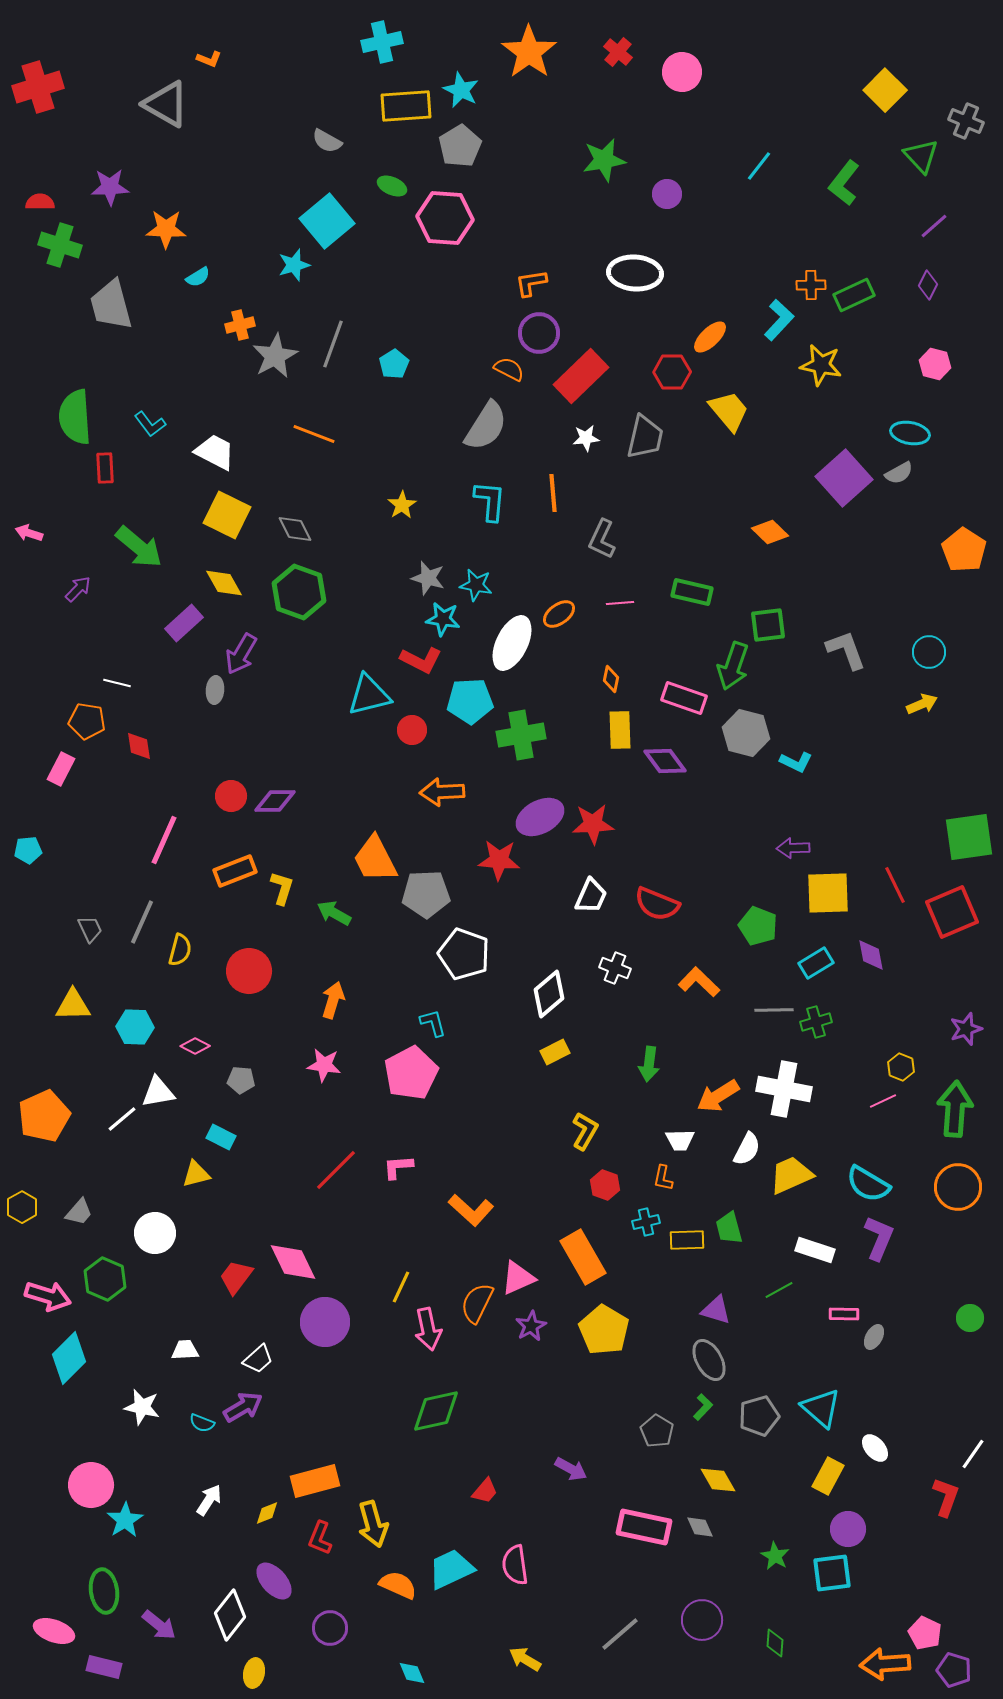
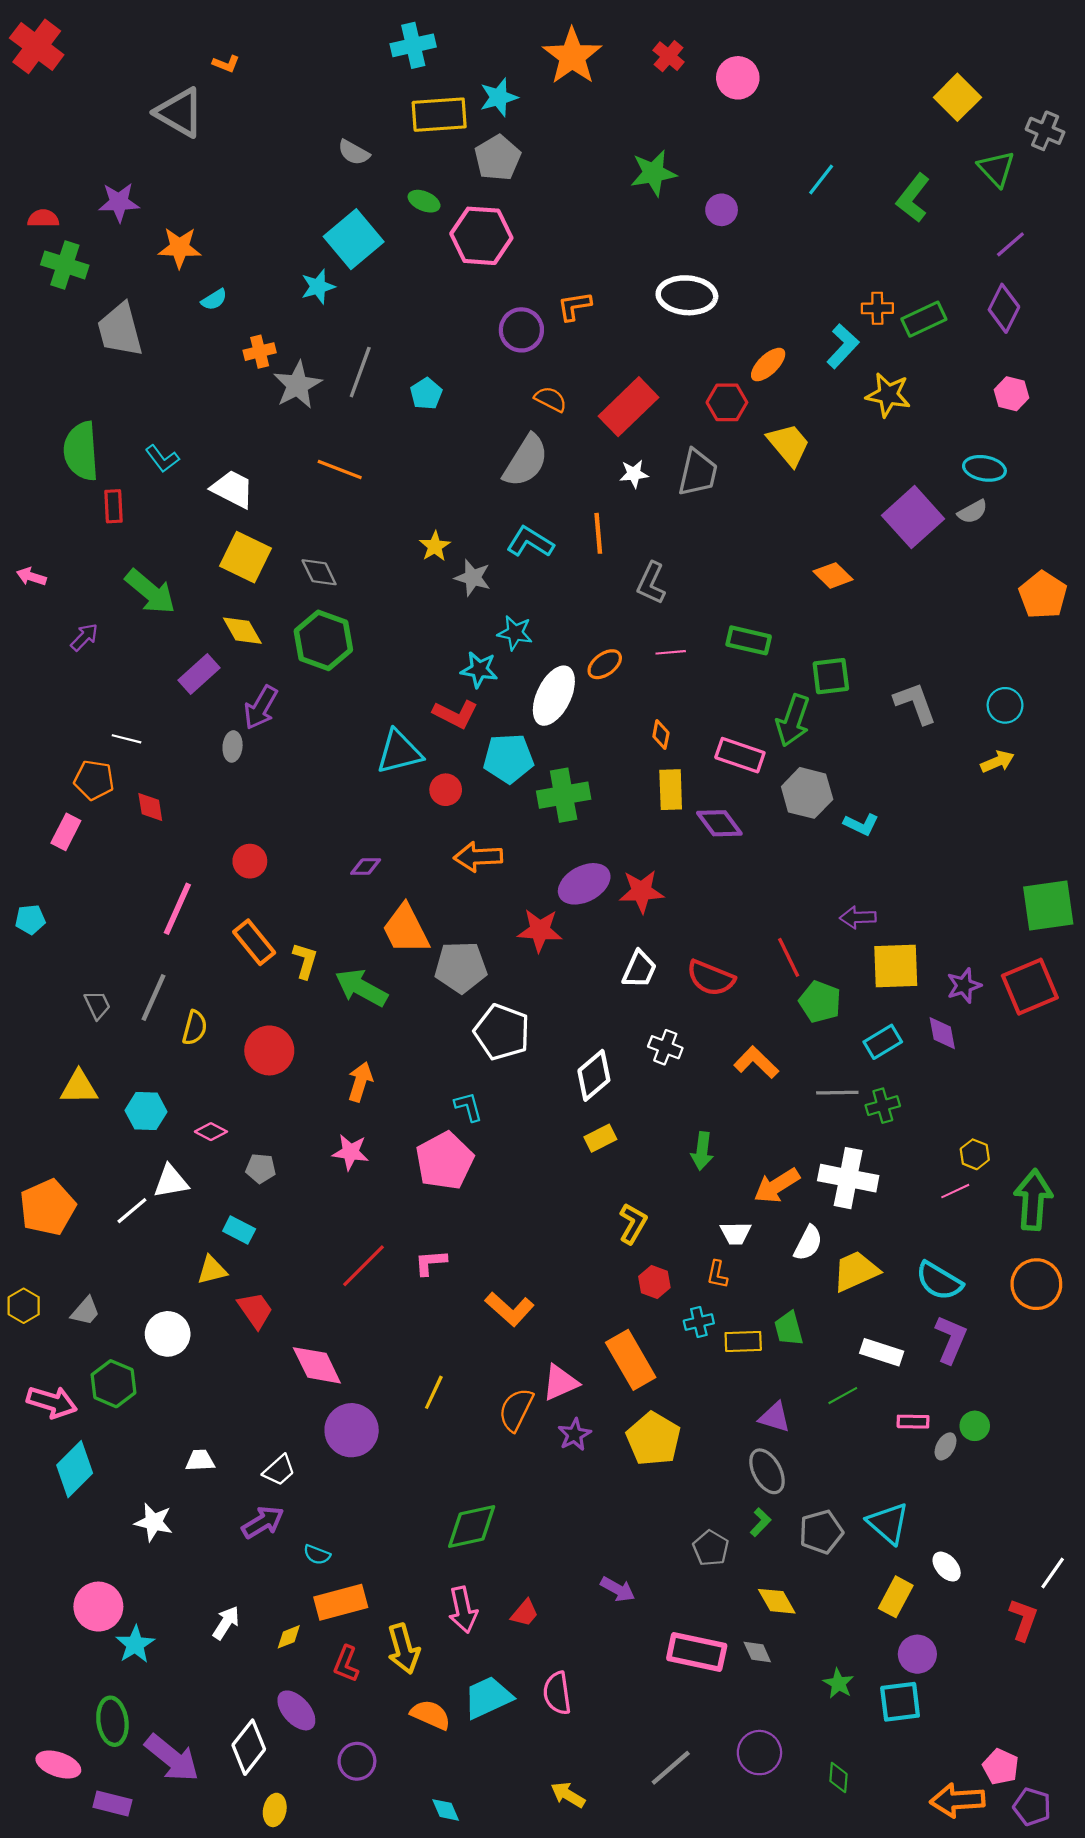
red cross: (38, 87) -> (37, 46), moved, turned -36
cyan star: (461, 90) -> (499, 97), turned 30
purple diamond: (928, 285) -> (1004, 308), size x1.5
purple circle: (539, 333) -> (521, 330), moved
cyan L-shape: (490, 501) -> (530, 542), turned -63
gray star: (428, 578) -> (473, 578), moved
purple diamond: (275, 801) -> (366, 867), moved, size x0.7
orange rectangle: (235, 871) -> (254, 942), turned 72
red line: (895, 885) -> (789, 957), moved
green arrow: (334, 913) -> (361, 988), size x1.4
purple star: (966, 1029) -> (964, 986), moved
red trapezoid: (236, 1277) -> (255, 1310), moved, turned 108
green circle: (970, 1318) -> (975, 1426), moved
pink arrow: (428, 1329) -> (463, 1610), moved
cyan semicircle: (202, 1423) -> (317, 1555), moved
purple arrow: (159, 1625) -> (172, 1758), size x1.5

